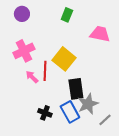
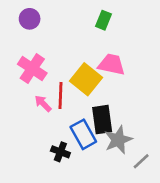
green rectangle: (67, 15) -> (103, 20), moved
pink trapezoid: (100, 34) -> (112, 64), moved
pink cross: (24, 51) -> (32, 69), turned -30
blue rectangle: (70, 112) -> (83, 134), moved

